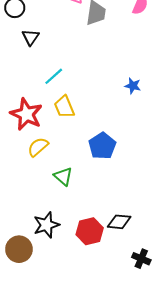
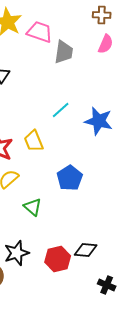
cyan line: (54, 76) -> (61, 110), moved
blue star: (133, 86) -> (99, 121), size x1.8

